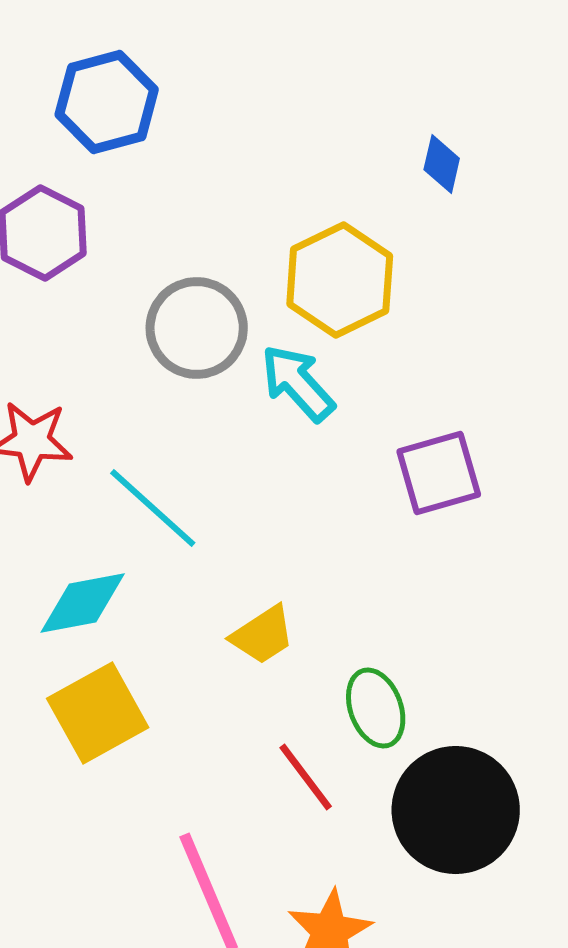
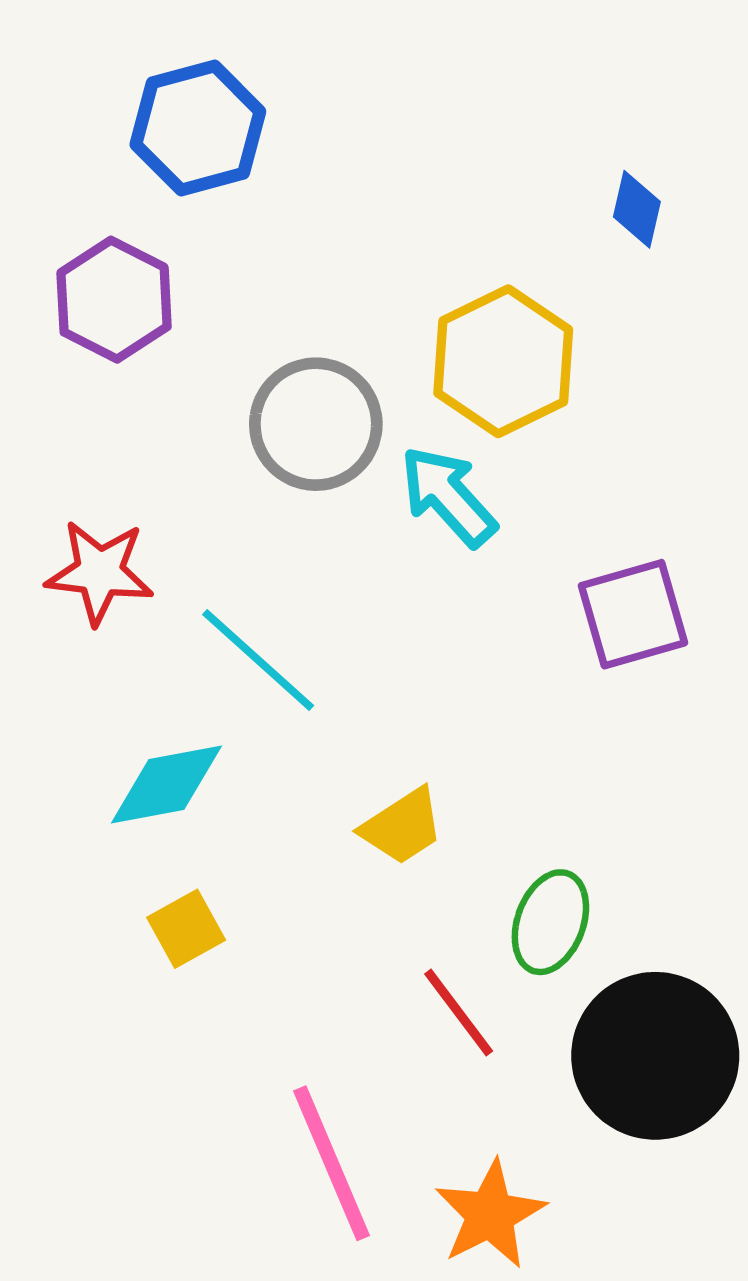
green ellipse: (376, 708) -> (550, 922), turned 40
yellow square: (98, 713) -> (186, 929), size x0.6

